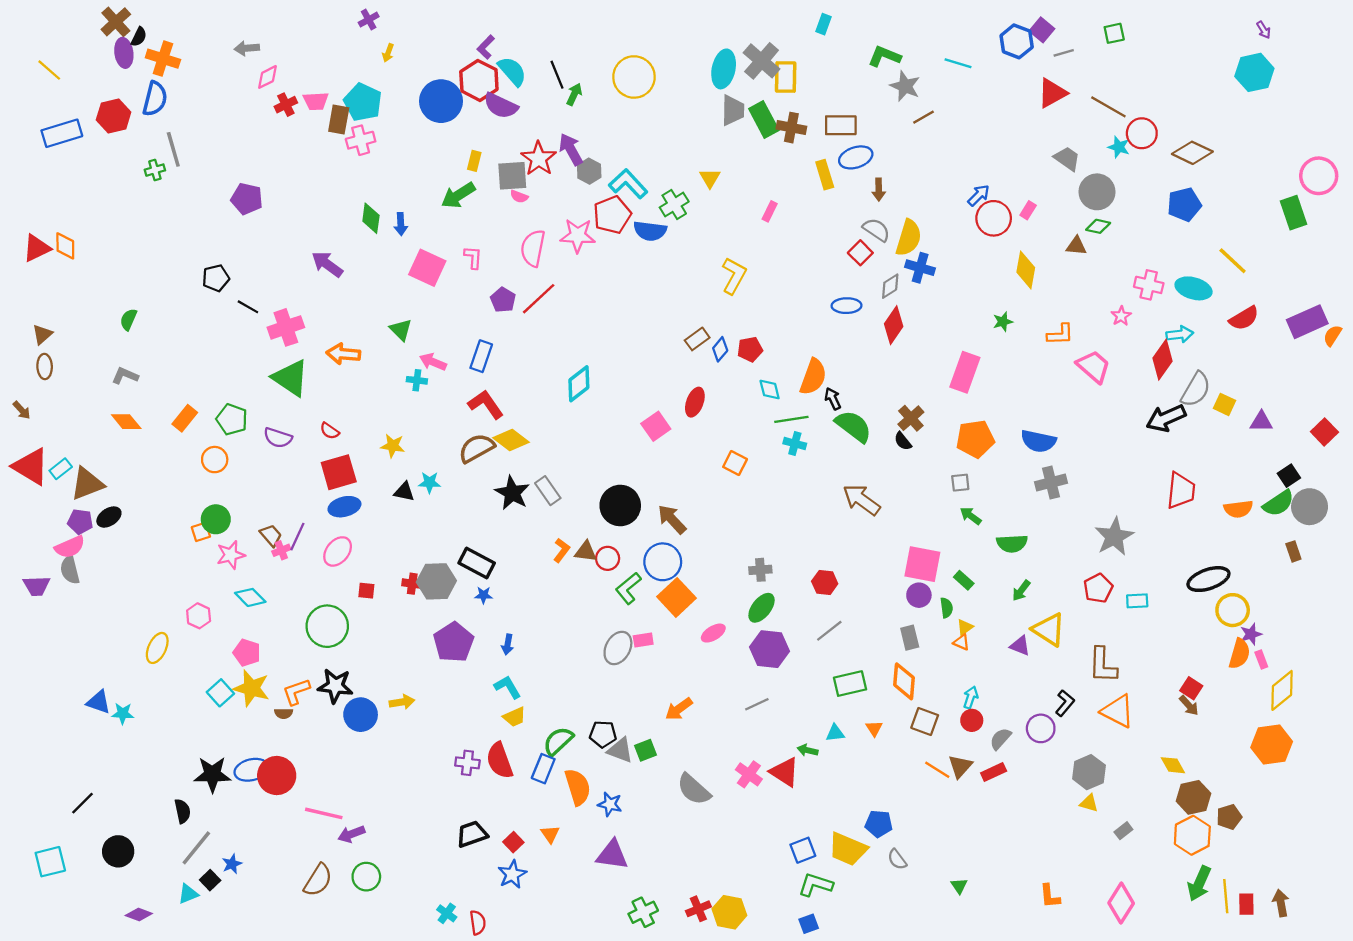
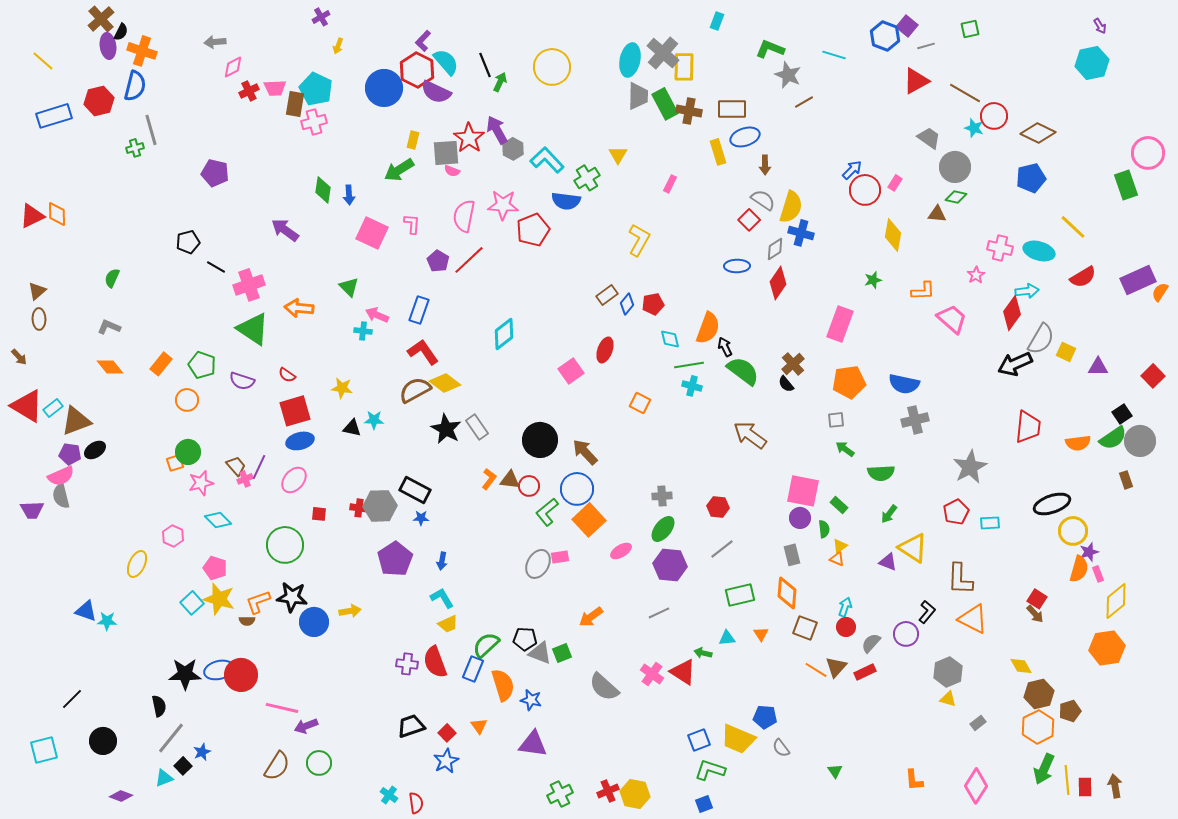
red pentagon: (612, 215) -> (533, 230), moved

